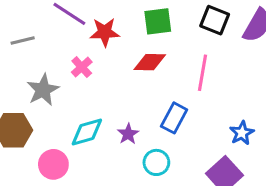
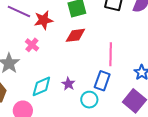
pink line: (202, 73) -> (111, 54), moved
blue rectangle: (174, 118) -> (102, 81), moved

